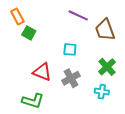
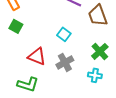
green square: (29, 33) -> (16, 26), moved
cyan square: (70, 49) -> (64, 34), turned 32

